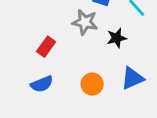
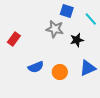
red rectangle: (46, 47) -> (14, 39), moved
blue semicircle: (42, 84) -> (36, 67), moved

